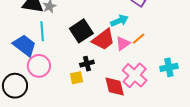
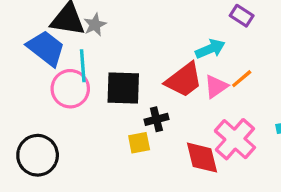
black square: (81, 31) -> (123, 88), moved, turned 35
blue trapezoid: (25, 45) -> (46, 48), moved
pink circle: (39, 66) -> (70, 89), moved

